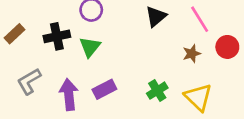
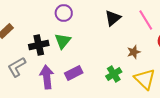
black cross: (57, 36) -> (39, 45), moved
brown star: (192, 54) -> (134, 52), moved

